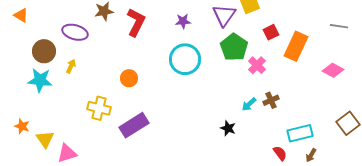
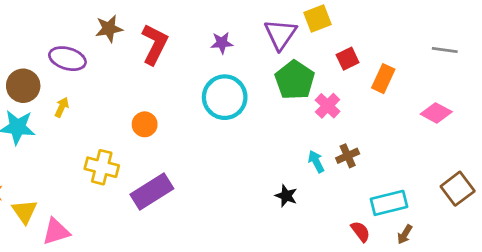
orange rectangle: (296, 46) -> (383, 79), size x0.7
cyan arrow: (249, 104) -> (316, 161), turned 105

